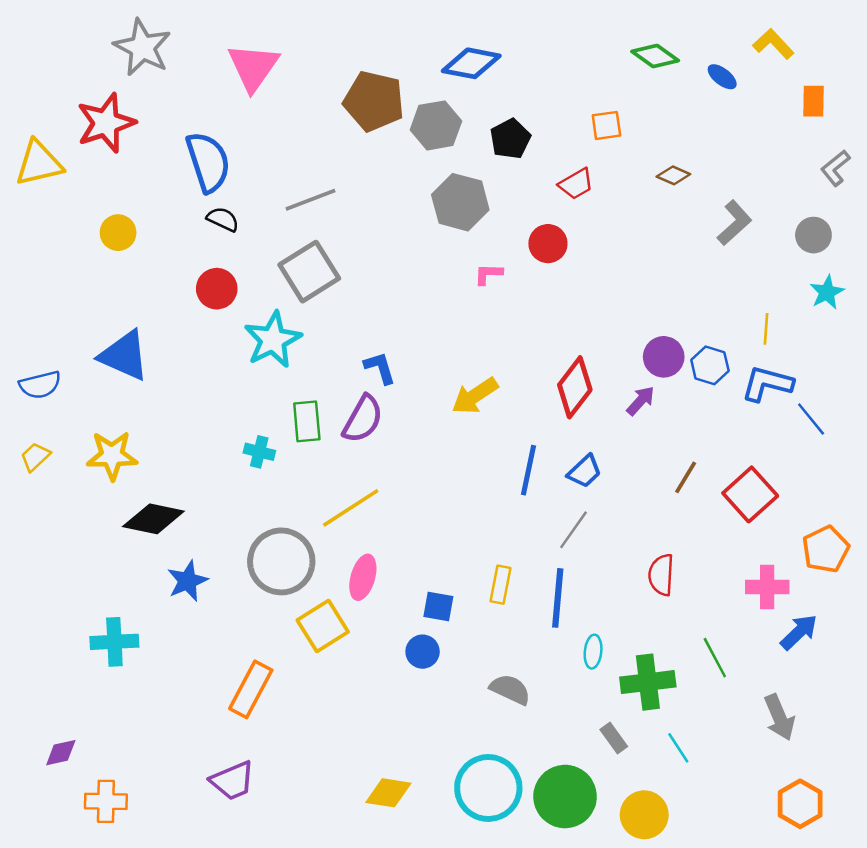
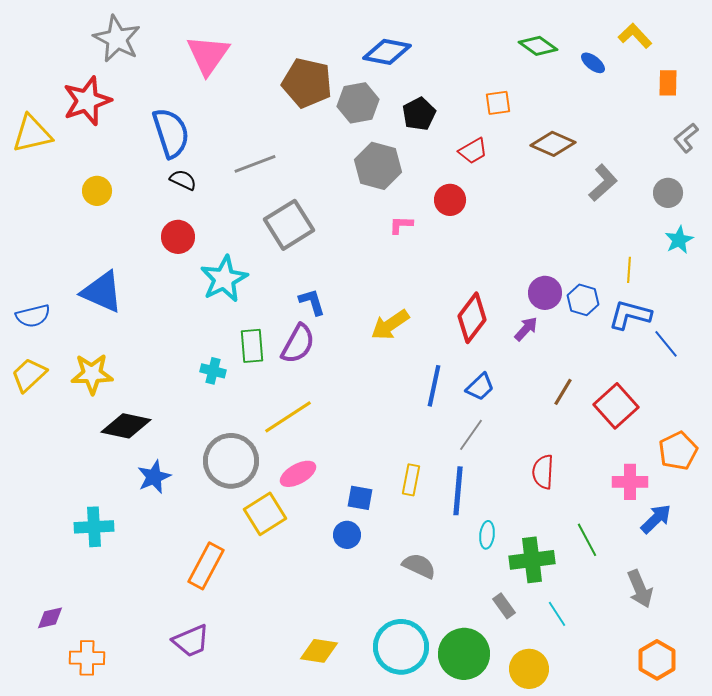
brown diamond: (673, 175) -> (553, 144), size x1.6
gray square: (309, 272) -> (289, 225), moved
yellow trapezoid: (35, 457) -> (29, 375), size x1.4
pink ellipse: (363, 577) -> (298, 474), turned 45

